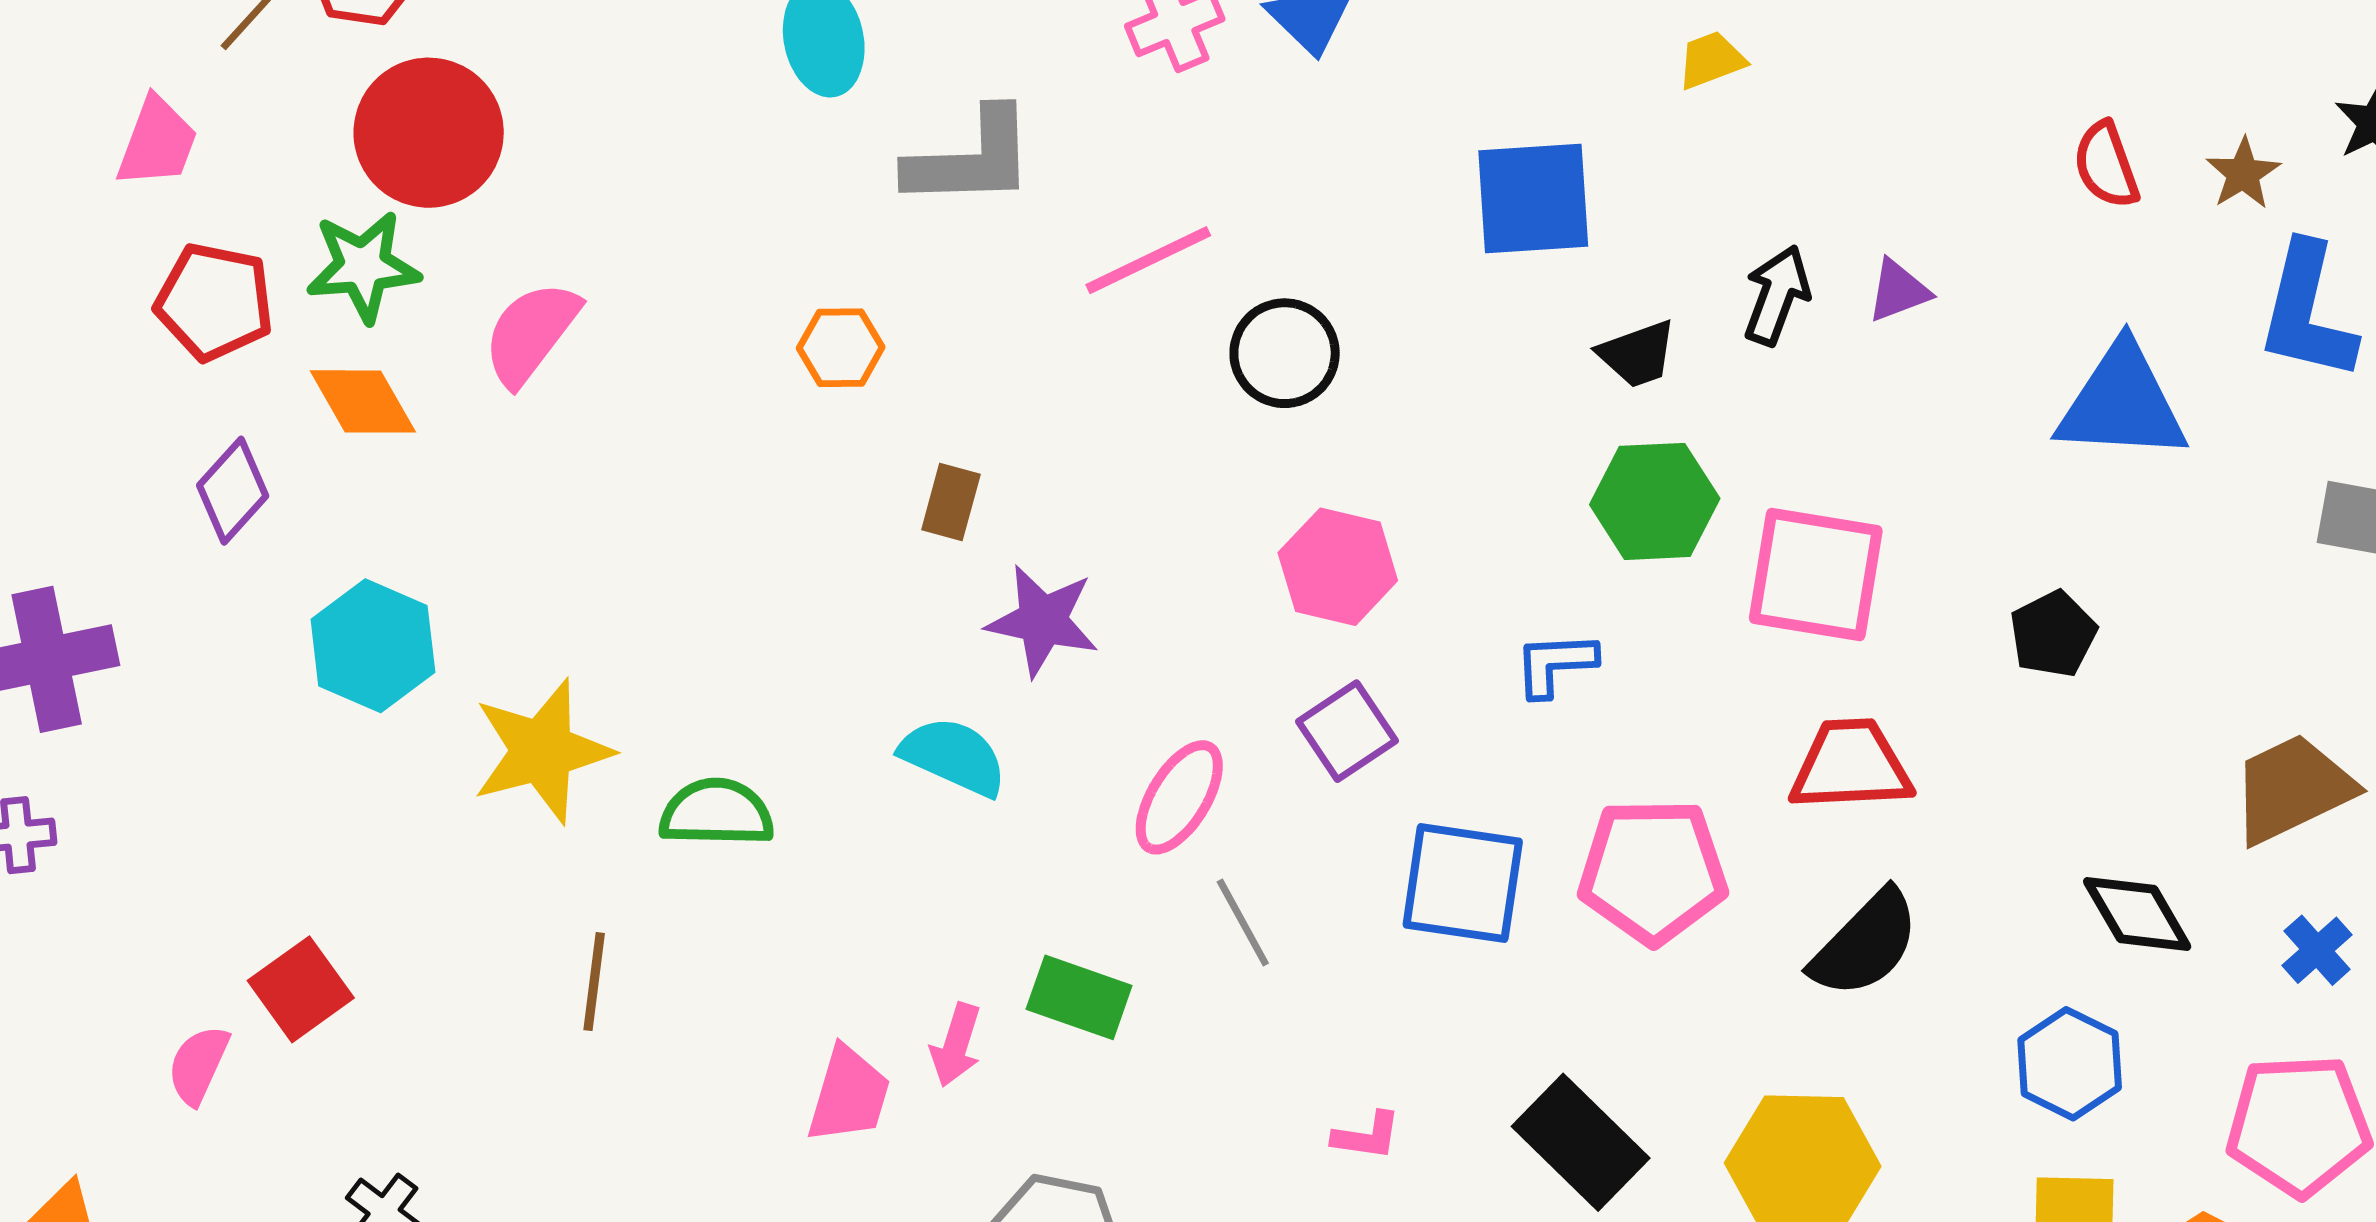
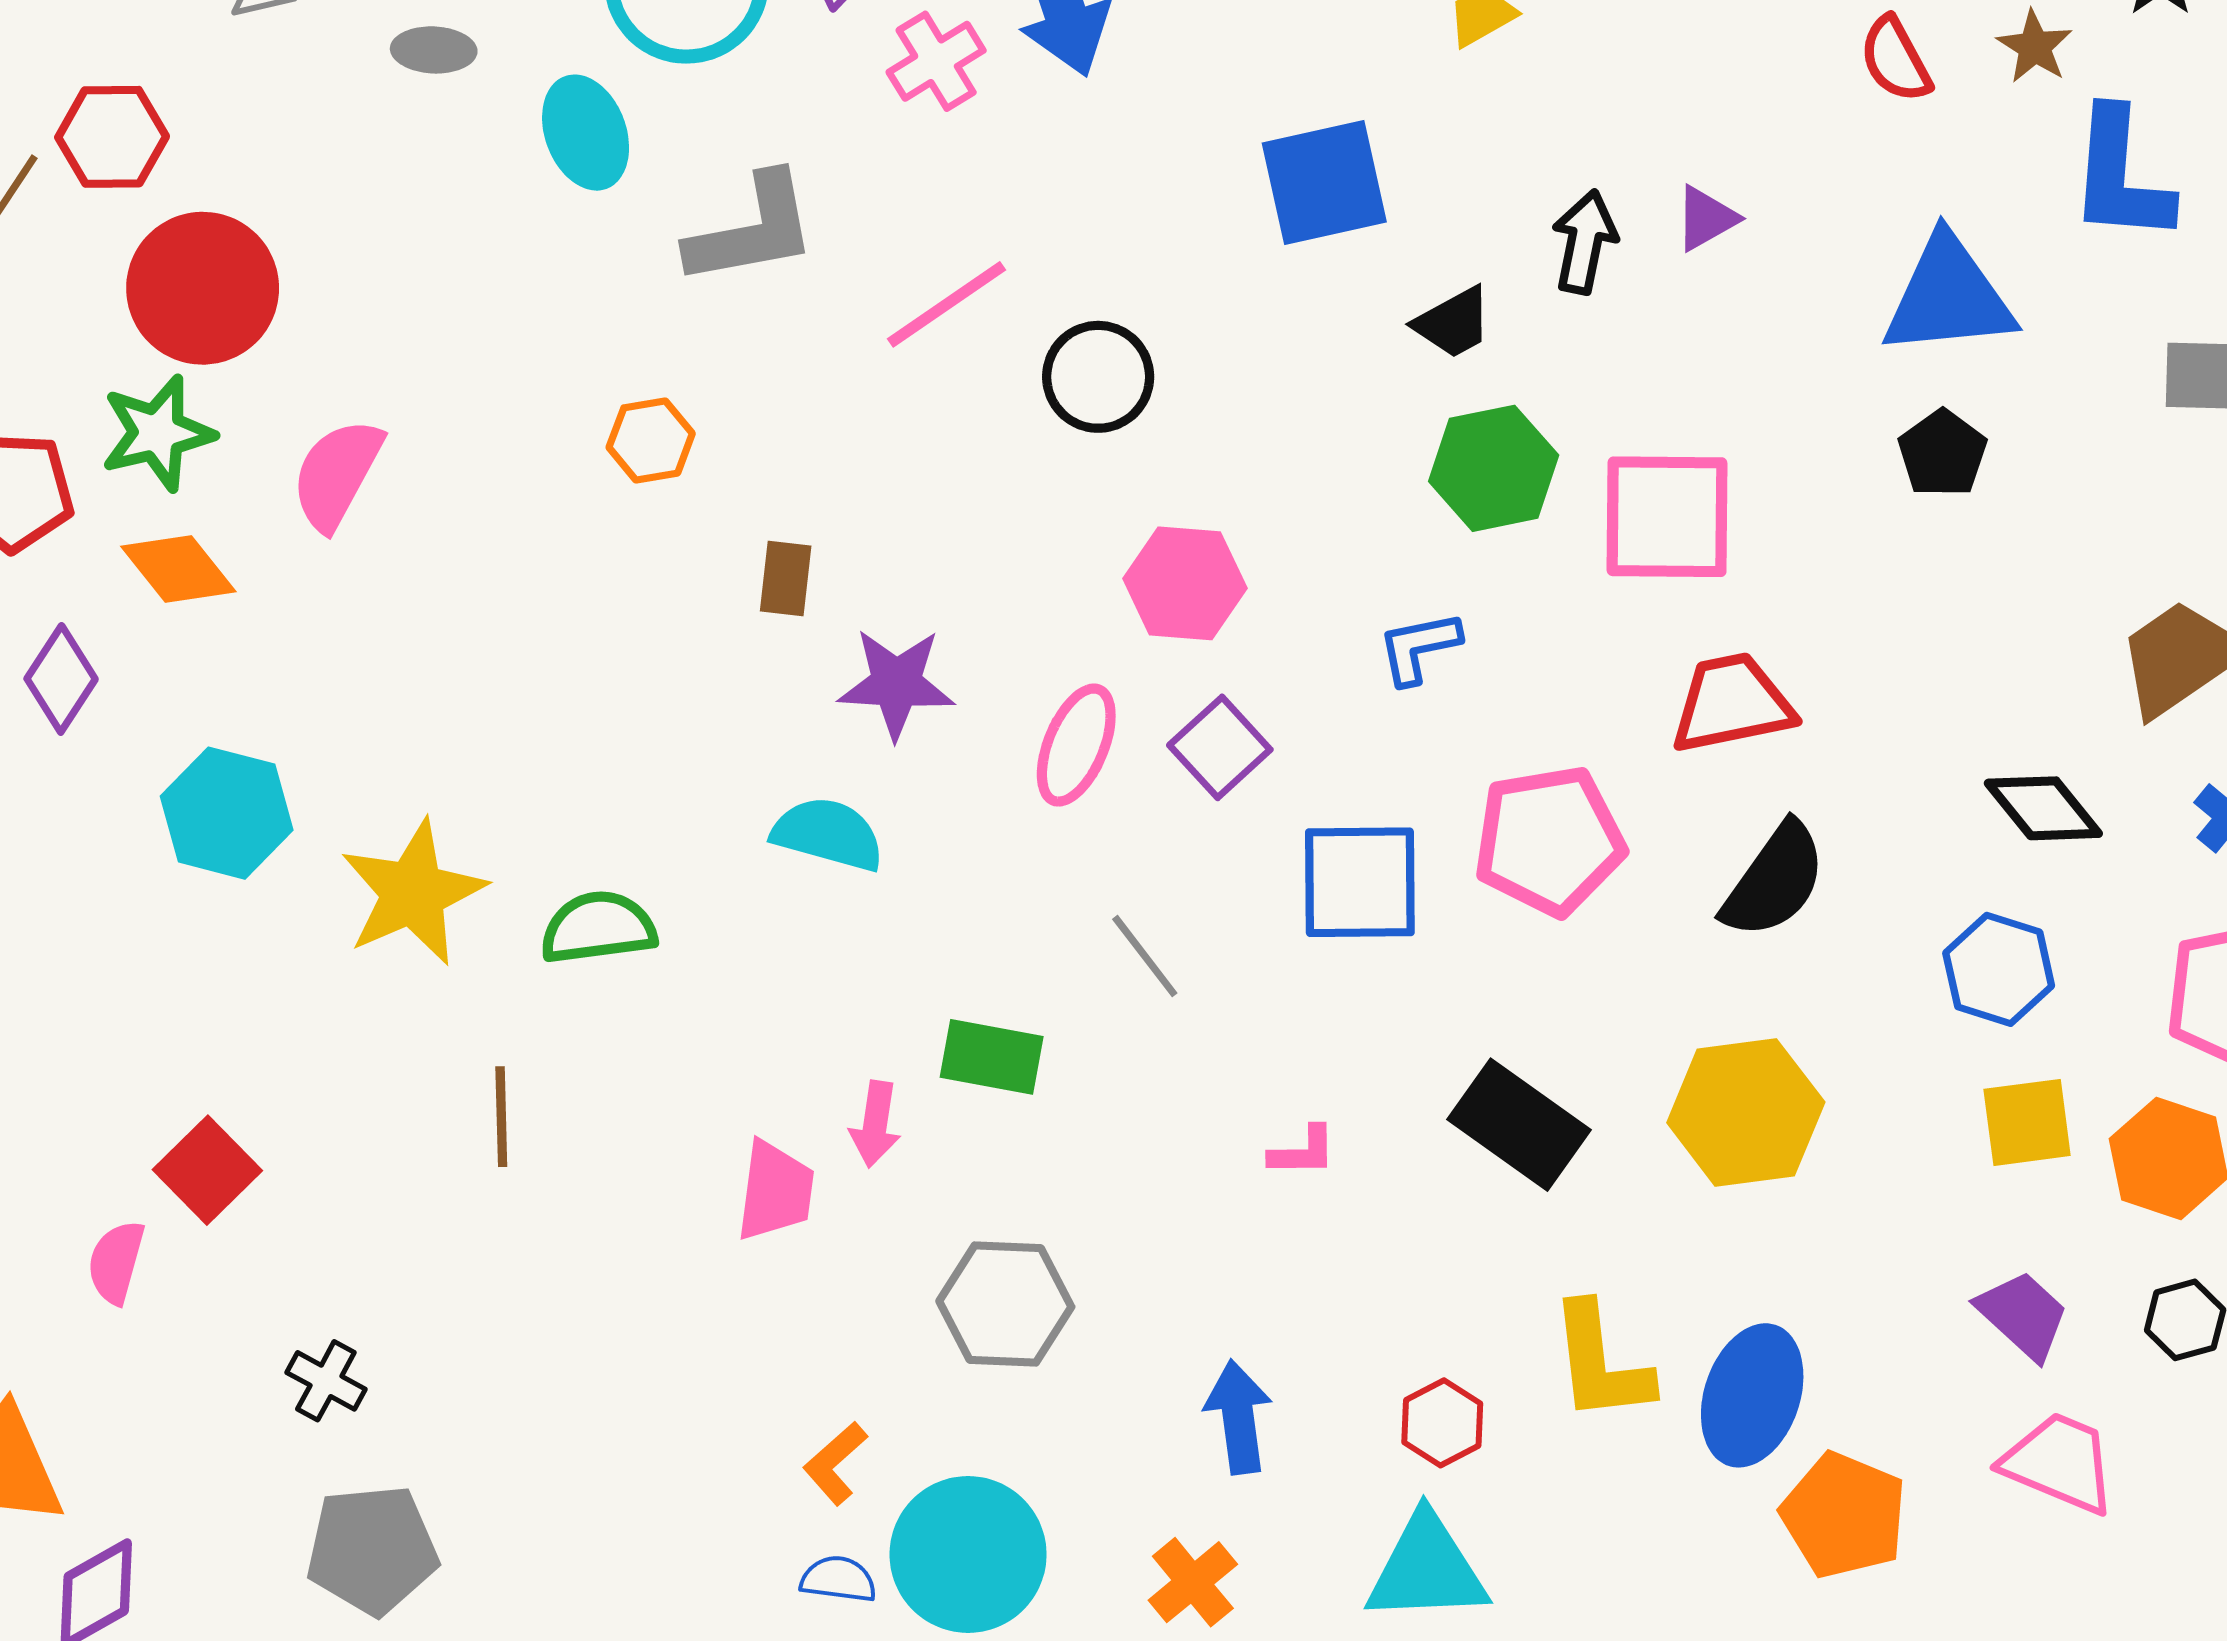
black pentagon: (2053, 634) -> (1942, 453), moved
pink ellipse: (1179, 797) -> (1076, 745), moved

